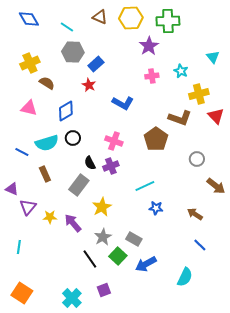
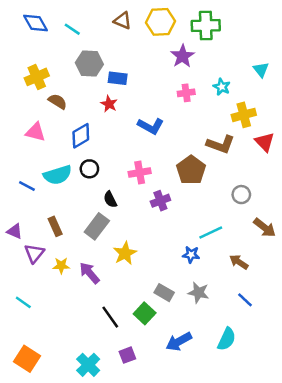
cyan line: (67, 27) -> (72, 29), moved
blue rectangle: (96, 64) -> (118, 78), turned 49
pink cross: (114, 141) -> (140, 173), turned -30
purple cross: (111, 166) -> (160, 201), moved
brown rectangle: (45, 174) -> (55, 226), moved
cyan line: (145, 186) -> (211, 233), moved
gray star: (103, 237) -> (198, 293), moved, turned -30
cyan line: (19, 247) -> (23, 302), turned -64
blue arrow: (146, 264) -> (179, 342), moved

